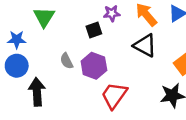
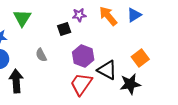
black triangle: (145, 45) -> (107, 70), moved
purple hexagon: (94, 66) -> (83, 56), moved

